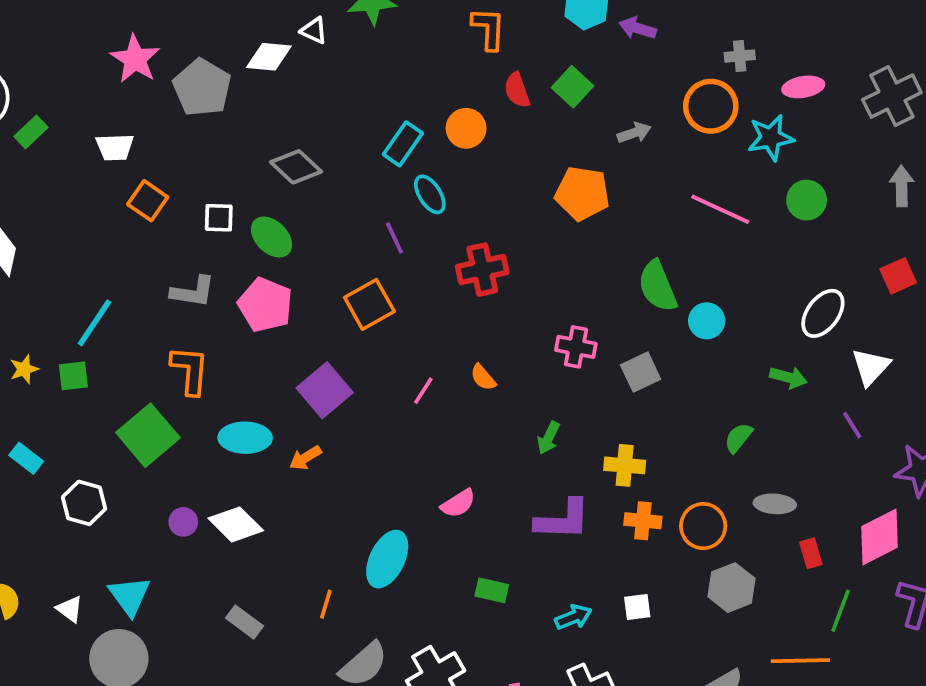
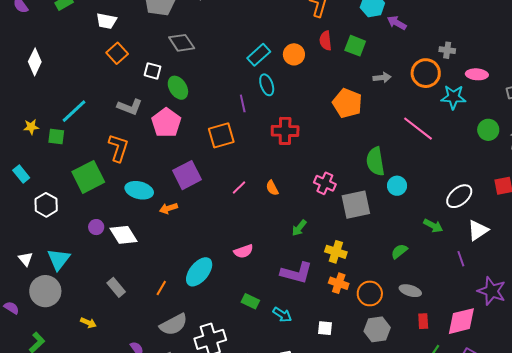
green square: (572, 87) -> (355, 46), turned -35
gray diamond: (296, 167) -> (182, 43), moved
green circle: (807, 200) -> (488, 130), moved
gray square: (641, 372) -> (356, 205), size x1.4
cyan arrow: (573, 617) -> (282, 315), moved, turned 42

